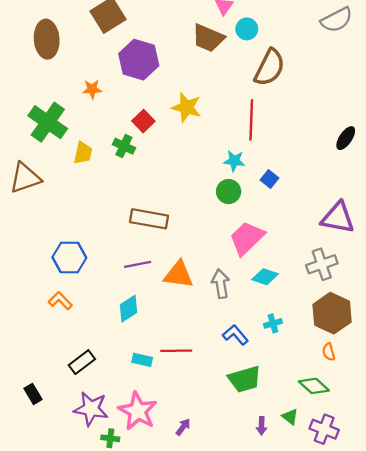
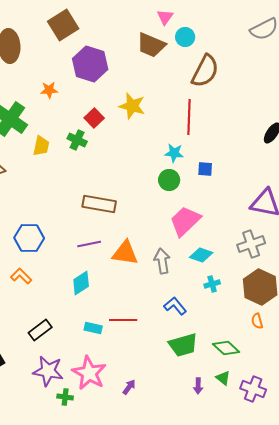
blue square: (270, 179) -> (205, 169), turned -35
cyan cross: (273, 323) -> (212, 284), moved
green diamond: (314, 386) -> (226, 348), moved

